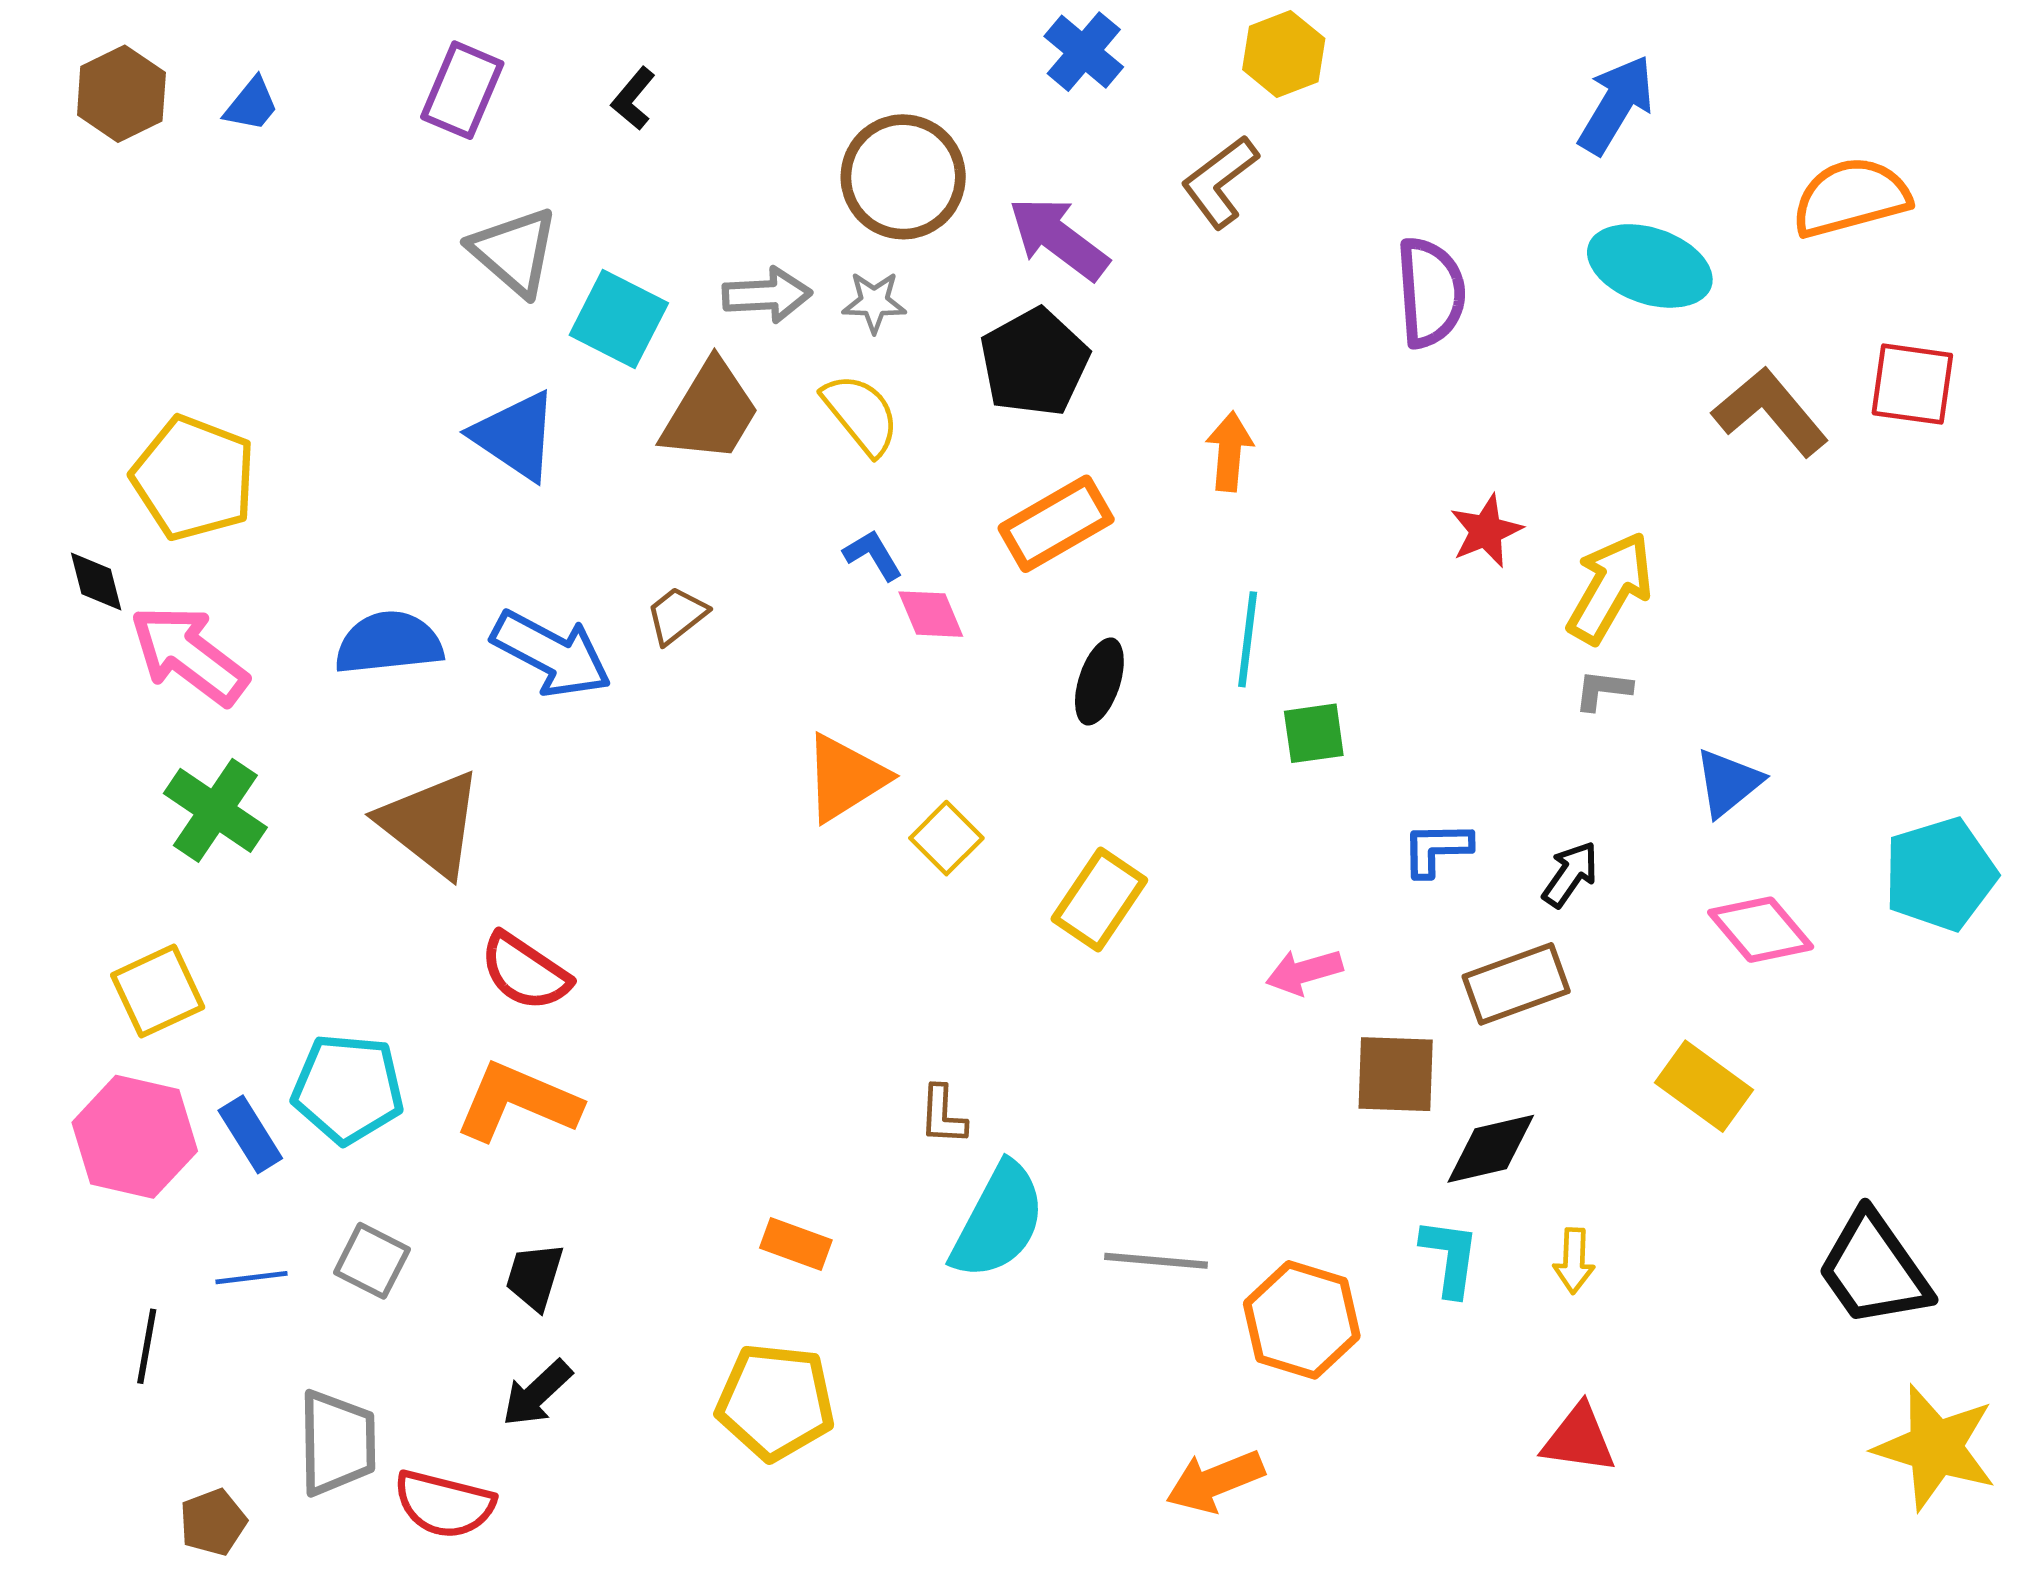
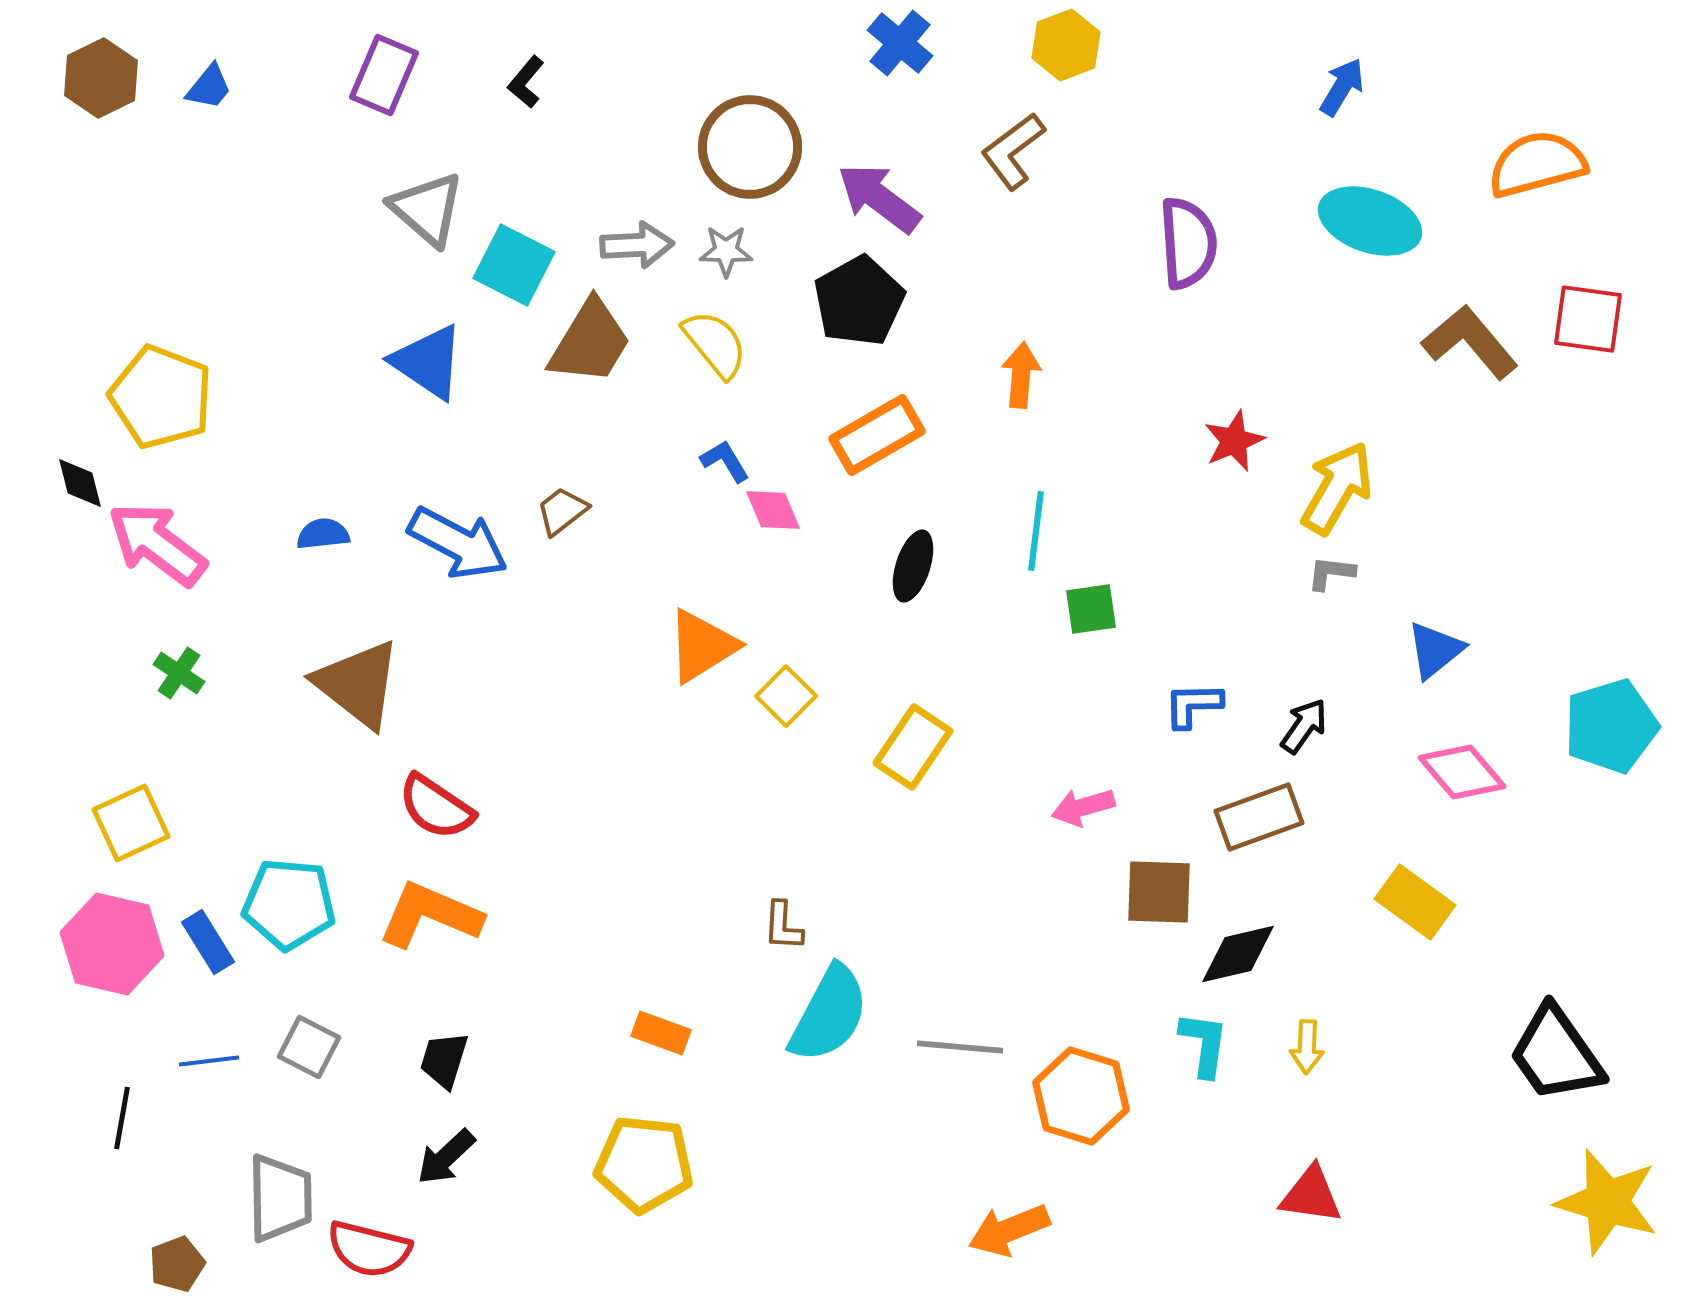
blue arrow: (1616, 105) -> (1342, 87), size x0.7
blue semicircle: (389, 643) -> (323, 534), size x0.6
green cross: (215, 810) -> (179, 673), size x0.6

